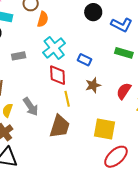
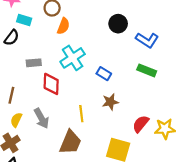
red diamond: (58, 75) -> (51, 84), moved
red semicircle: (124, 91) -> (141, 124), moved

